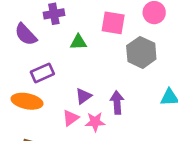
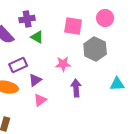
green triangle: (78, 42) -> (37, 37), moved, turned 32
purple triangle: (84, 96) -> (35, 80), moved
pink star: (95, 122) -> (63, 64), moved

